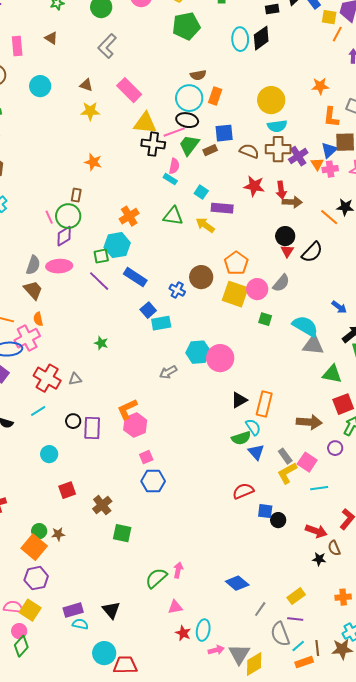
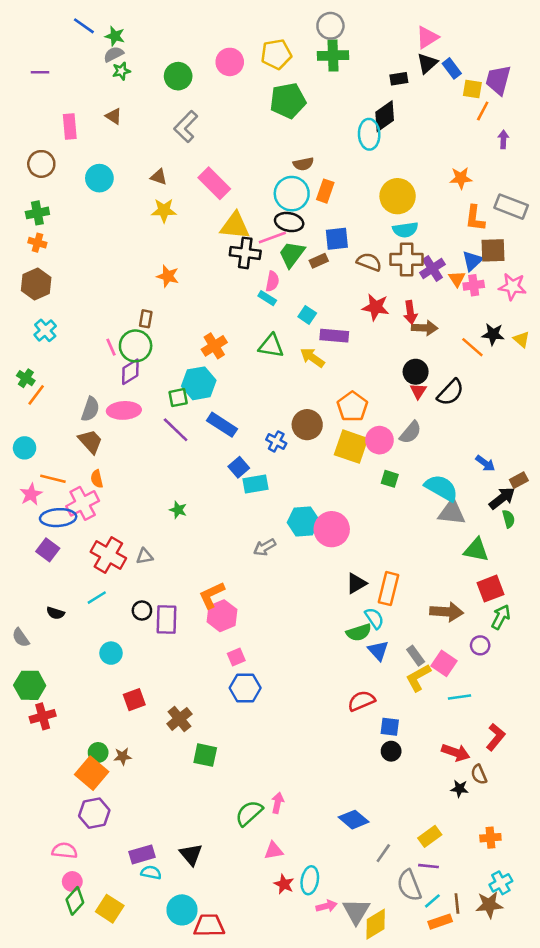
cyan ellipse: (240, 39) -> (369, 134), moved
black circle: (278, 520) -> (391, 751), moved
yellow square: (30, 610) -> (110, 909), moved

